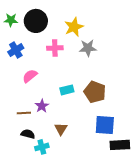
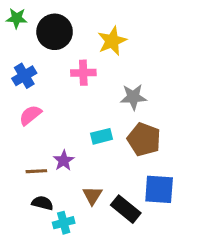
green star: (11, 20) -> (17, 18), moved
gray star: (88, 48) -> (133, 97), moved
pink semicircle: (30, 76) -> (30, 115), moved
black rectangle: (120, 145) -> (126, 209), moved, turned 42

